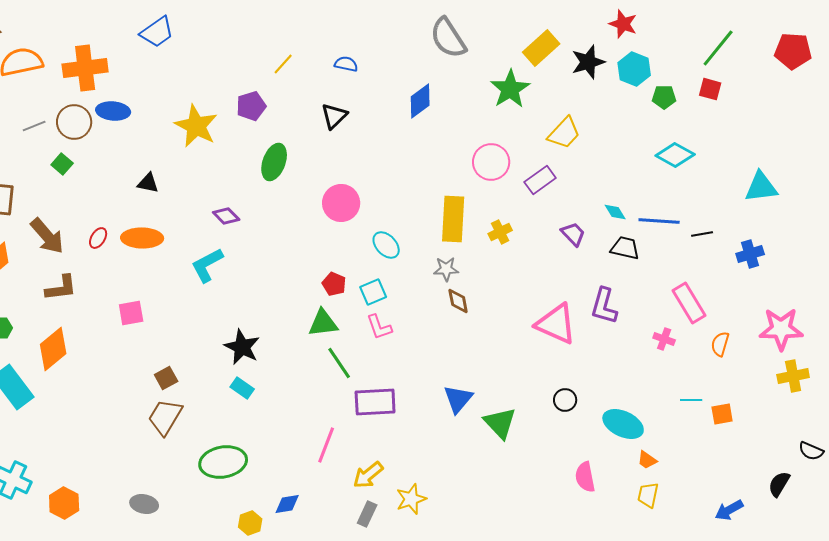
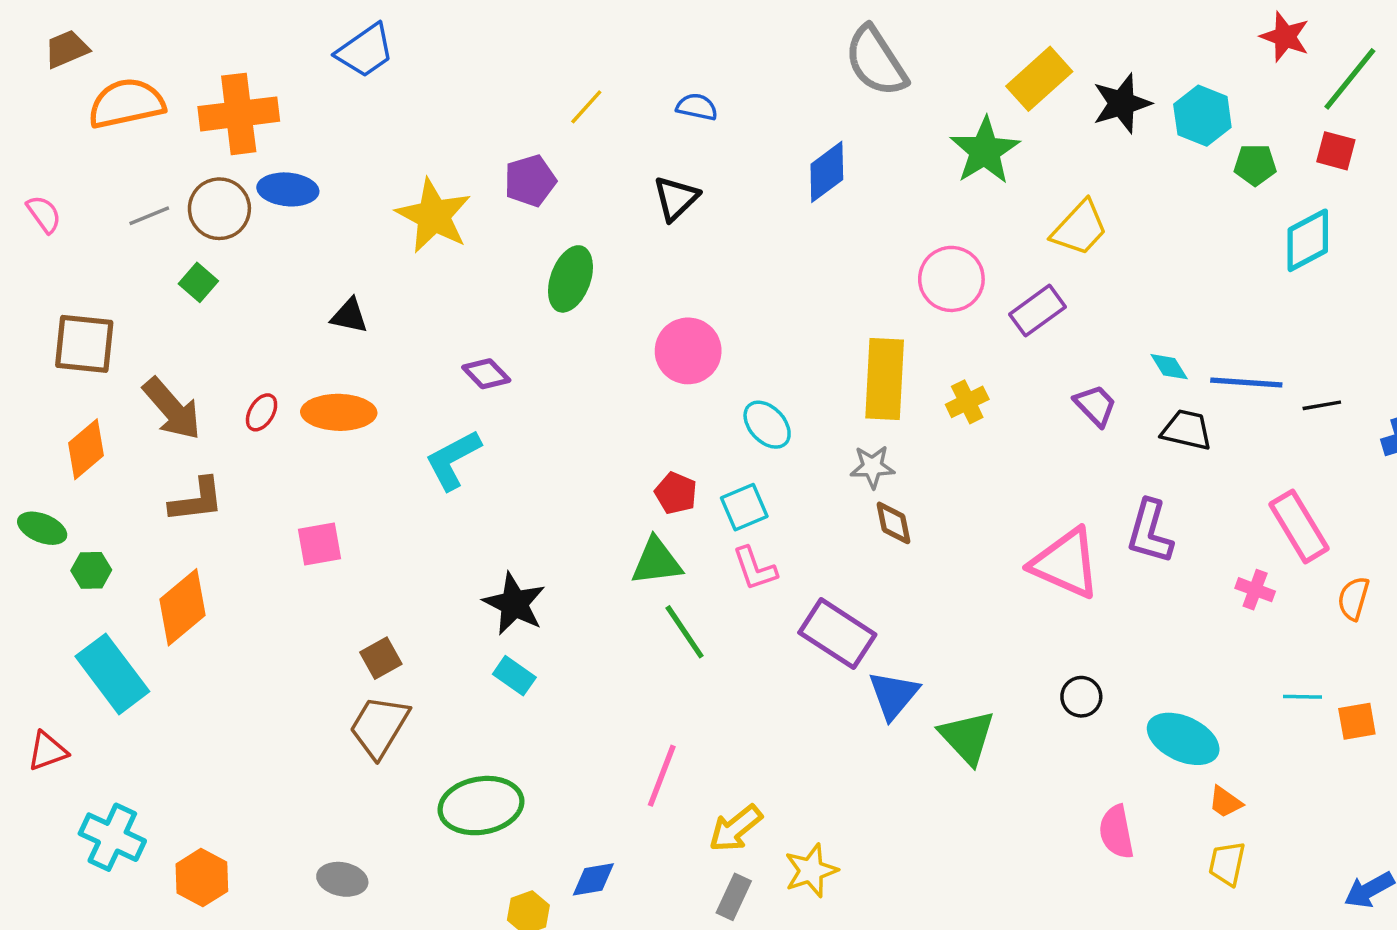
red star: (623, 24) -> (1285, 37), moved
cyan diamond: (675, 155) -> (1308, 240), moved, turned -57
purple rectangle: (375, 402) -> (837, 634), moved, turned 36

